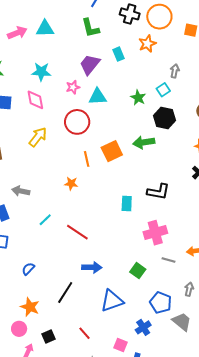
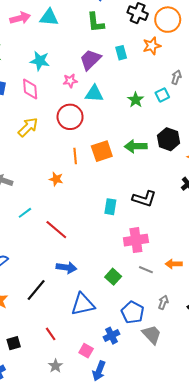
black hexagon: (164, 118) -> (169, 139), moved
black square: (49, 337) -> (14, 343), moved

